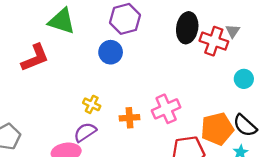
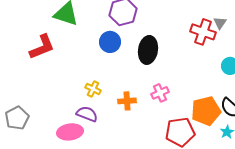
black ellipse: (187, 28) -> (148, 50), moved
pink cross: (166, 109) -> (160, 93), size x0.7
purple semicircle: (85, 132) -> (87, 114), turned 55

